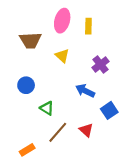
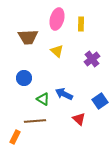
blue arrow: (85, 91) -> (64, 94), moved
brown line: (58, 132) -> (35, 121), moved, turned 45
orange rectangle: (27, 150) -> (15, 137), moved, turned -32

